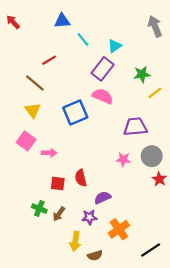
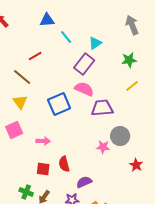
green star: (142, 74) -> (129, 60), moved
purple trapezoid: (135, 127) -> (102, 108), moved
pink square: (26, 141) -> (14, 130), turned 30
pink arrow: (49, 153) -> (43, 141), moved
gray circle: (152, 156) -> (120, 136), moved

